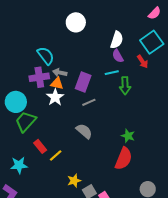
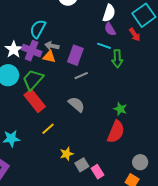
cyan semicircle: (46, 56) -> (38, 29), turned -114
cyan line: (112, 73) -> (104, 46), turned 32
purple cross: (39, 77) -> (32, 51), turned 30
white star: (55, 97) -> (14, 50), moved
green trapezoid: (26, 122) -> (33, 80), moved
red rectangle: (40, 146) -> (35, 101), moved, size x1.6

